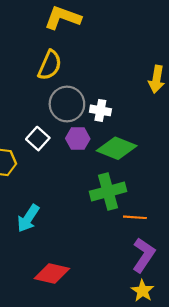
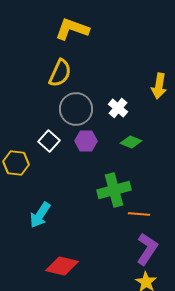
white cross: (100, 110) -> (118, 108), moved, turned 30
green diamond: (117, 148) -> (131, 142), moved, size x0.6

